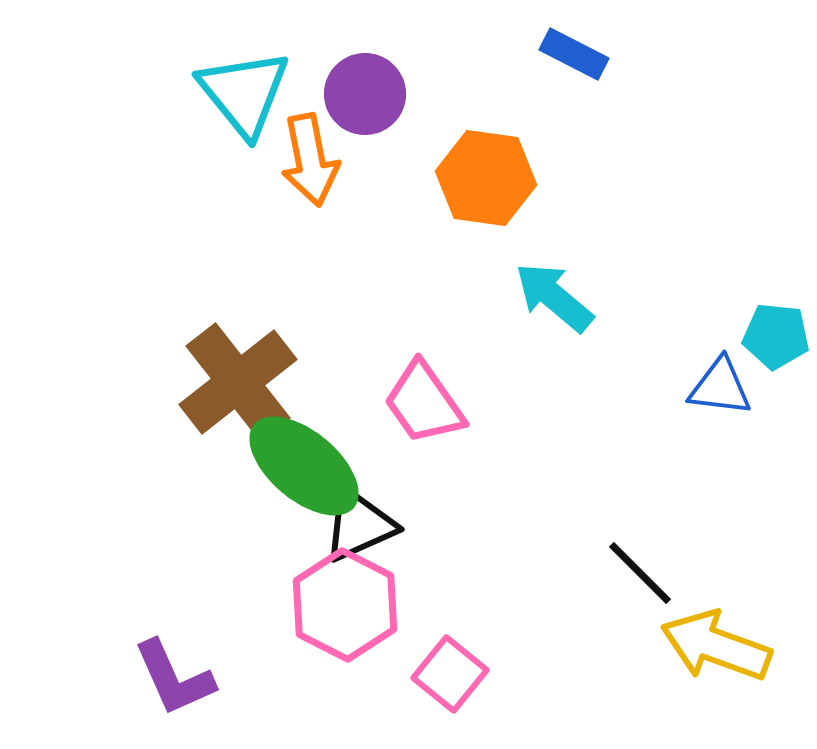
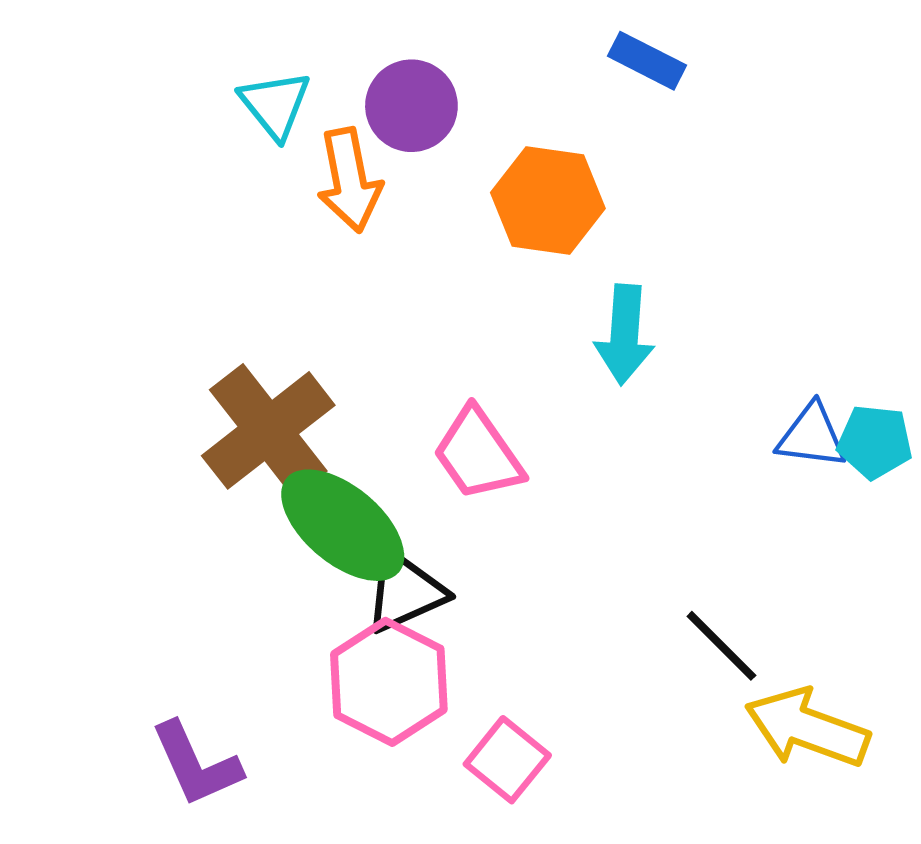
cyan triangle: (244, 93) -> (275, 105), size x0.7
cyan arrow: (554, 297) -> (625, 335), turned -126
cyan pentagon: (776, 336) -> (875, 442), moved

